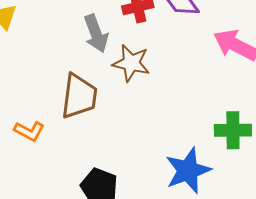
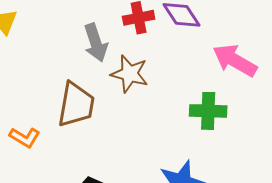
green cross: (233, 130) -> (208, 111), moved

